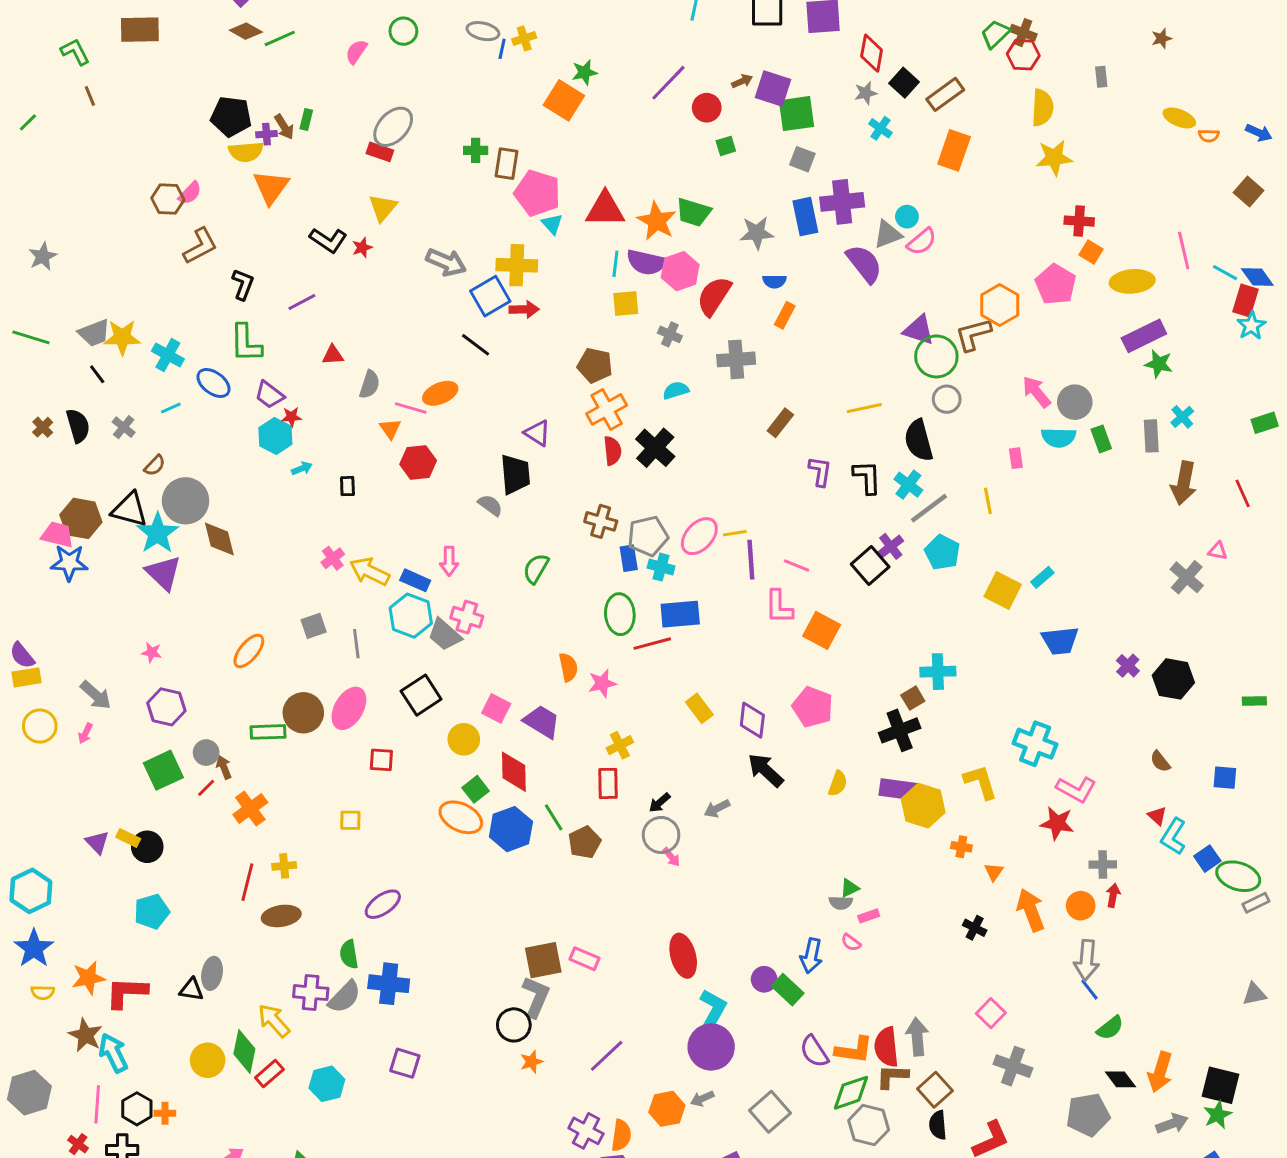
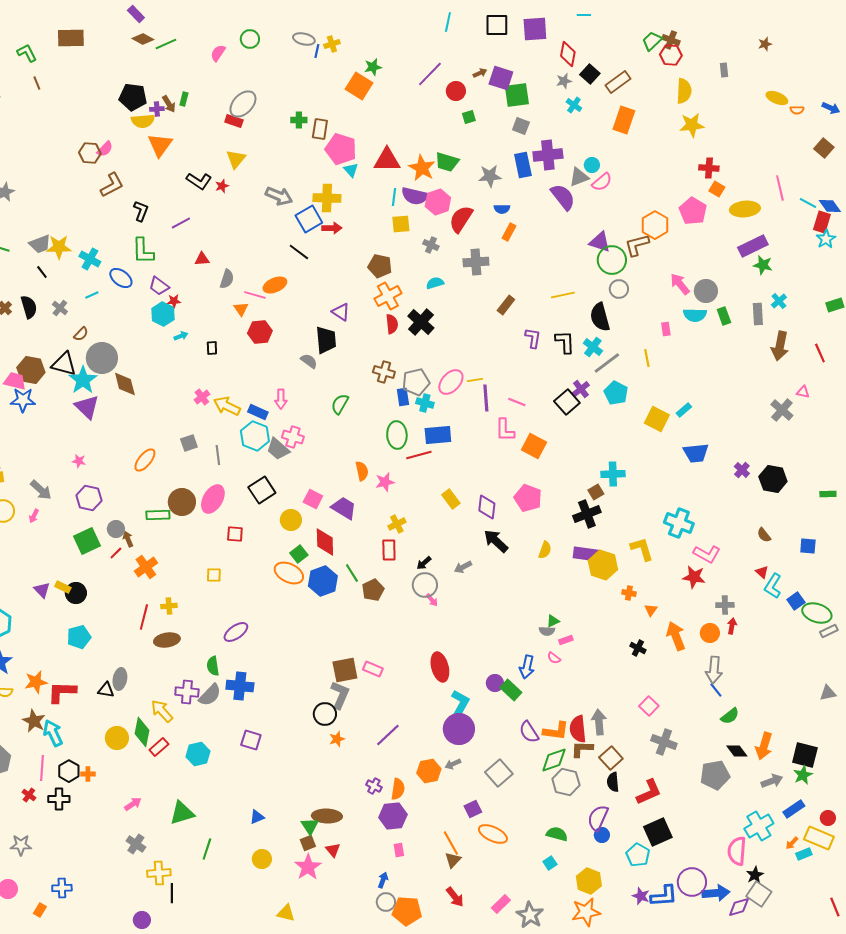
purple cross: (586, 1131) -> (374, 786), size x0.7

